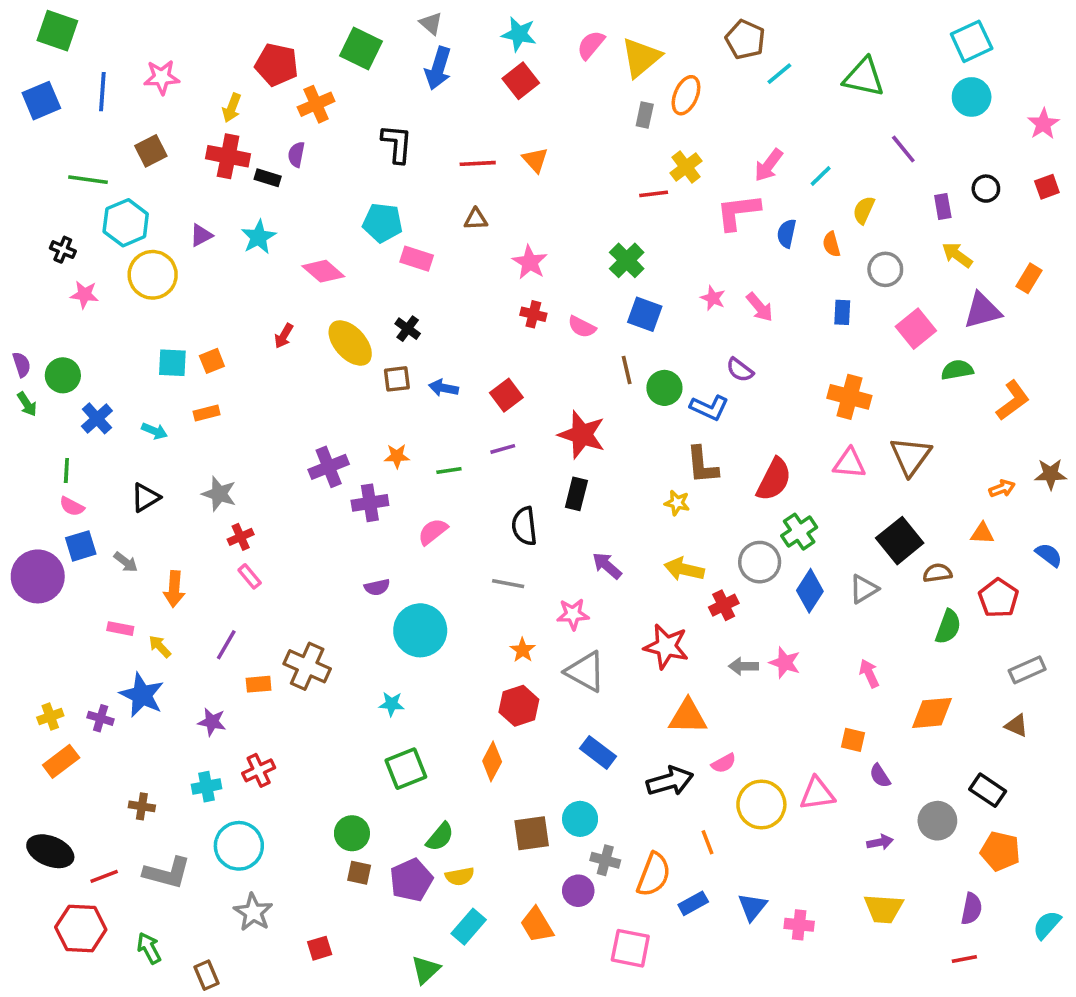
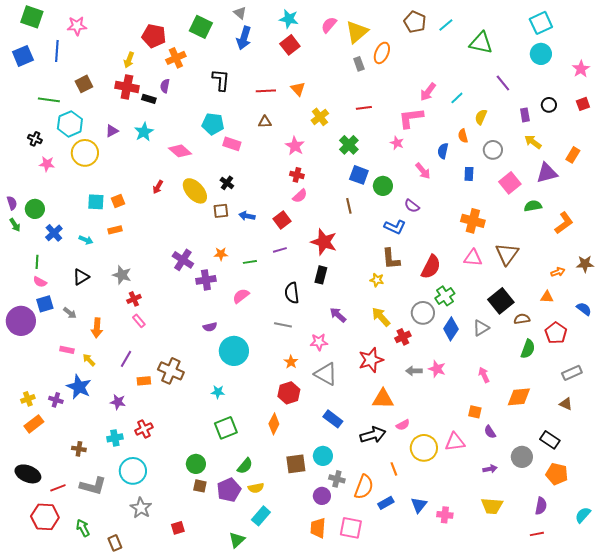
cyan line: (779, 74) -> (446, 25), moved
pink star: (162, 77) -> (77, 26), moved
gray rectangle: (645, 115) -> (359, 64), turned -32
yellow cross: (686, 167) -> (320, 117), moved
blue semicircle: (787, 233) -> (443, 151), moved
pink star: (713, 298) -> (397, 143), moved
pink semicircle: (582, 327) -> (300, 196), moved, turned -70
green circle: (664, 388) -> (383, 186), moved
purple cross: (329, 467) -> (183, 260), turned -35
yellow arrow: (684, 569) -> (381, 317), turned 35
red star: (666, 646) -> (371, 360), turned -30
orange trapezoid: (537, 925) -> (318, 528), moved, turned 35

